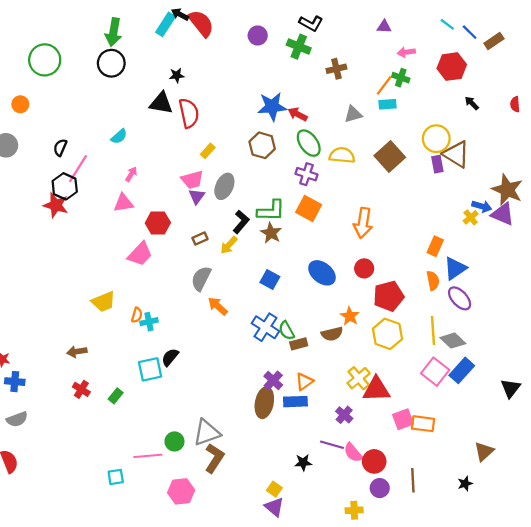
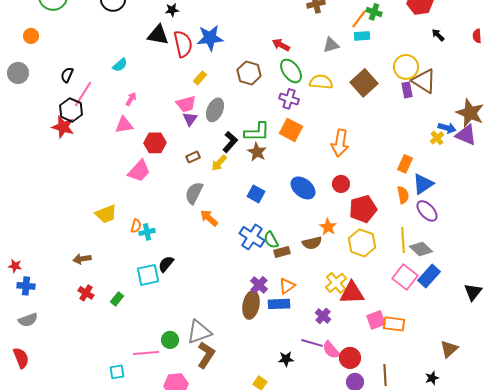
blue star: (272, 106) -> (210, 38), moved

